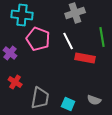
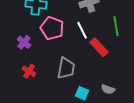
red rectangle: (85, 58) -> (99, 47), turned 36
gray trapezoid: (40, 98) -> (66, 68), moved

